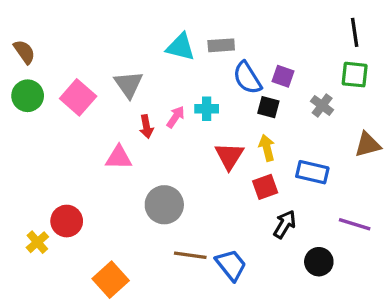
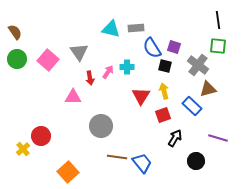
gray cross: (322, 106) -> (198, 65), size x1.5
brown triangle: (368, 145) -> (208, 89), moved
blue rectangle: (312, 172) -> (192, 106), turned 30

